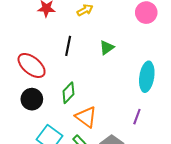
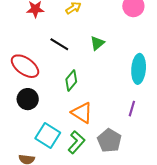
black line: (68, 46) -> (59, 44), turned -66
green diamond: (68, 93) -> (71, 80), moved

